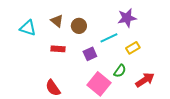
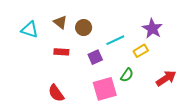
purple star: (127, 18) -> (152, 29), moved, turned -30
red arrow: (145, 80) -> (166, 78), moved
pink square: (99, 84) -> (105, 89), turned 35

